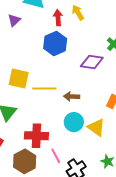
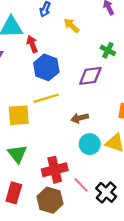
yellow arrow: (78, 12) -> (71, 26), moved
red arrow: (58, 18) -> (32, 44), moved
yellow line: (44, 88) -> (46, 98), moved

